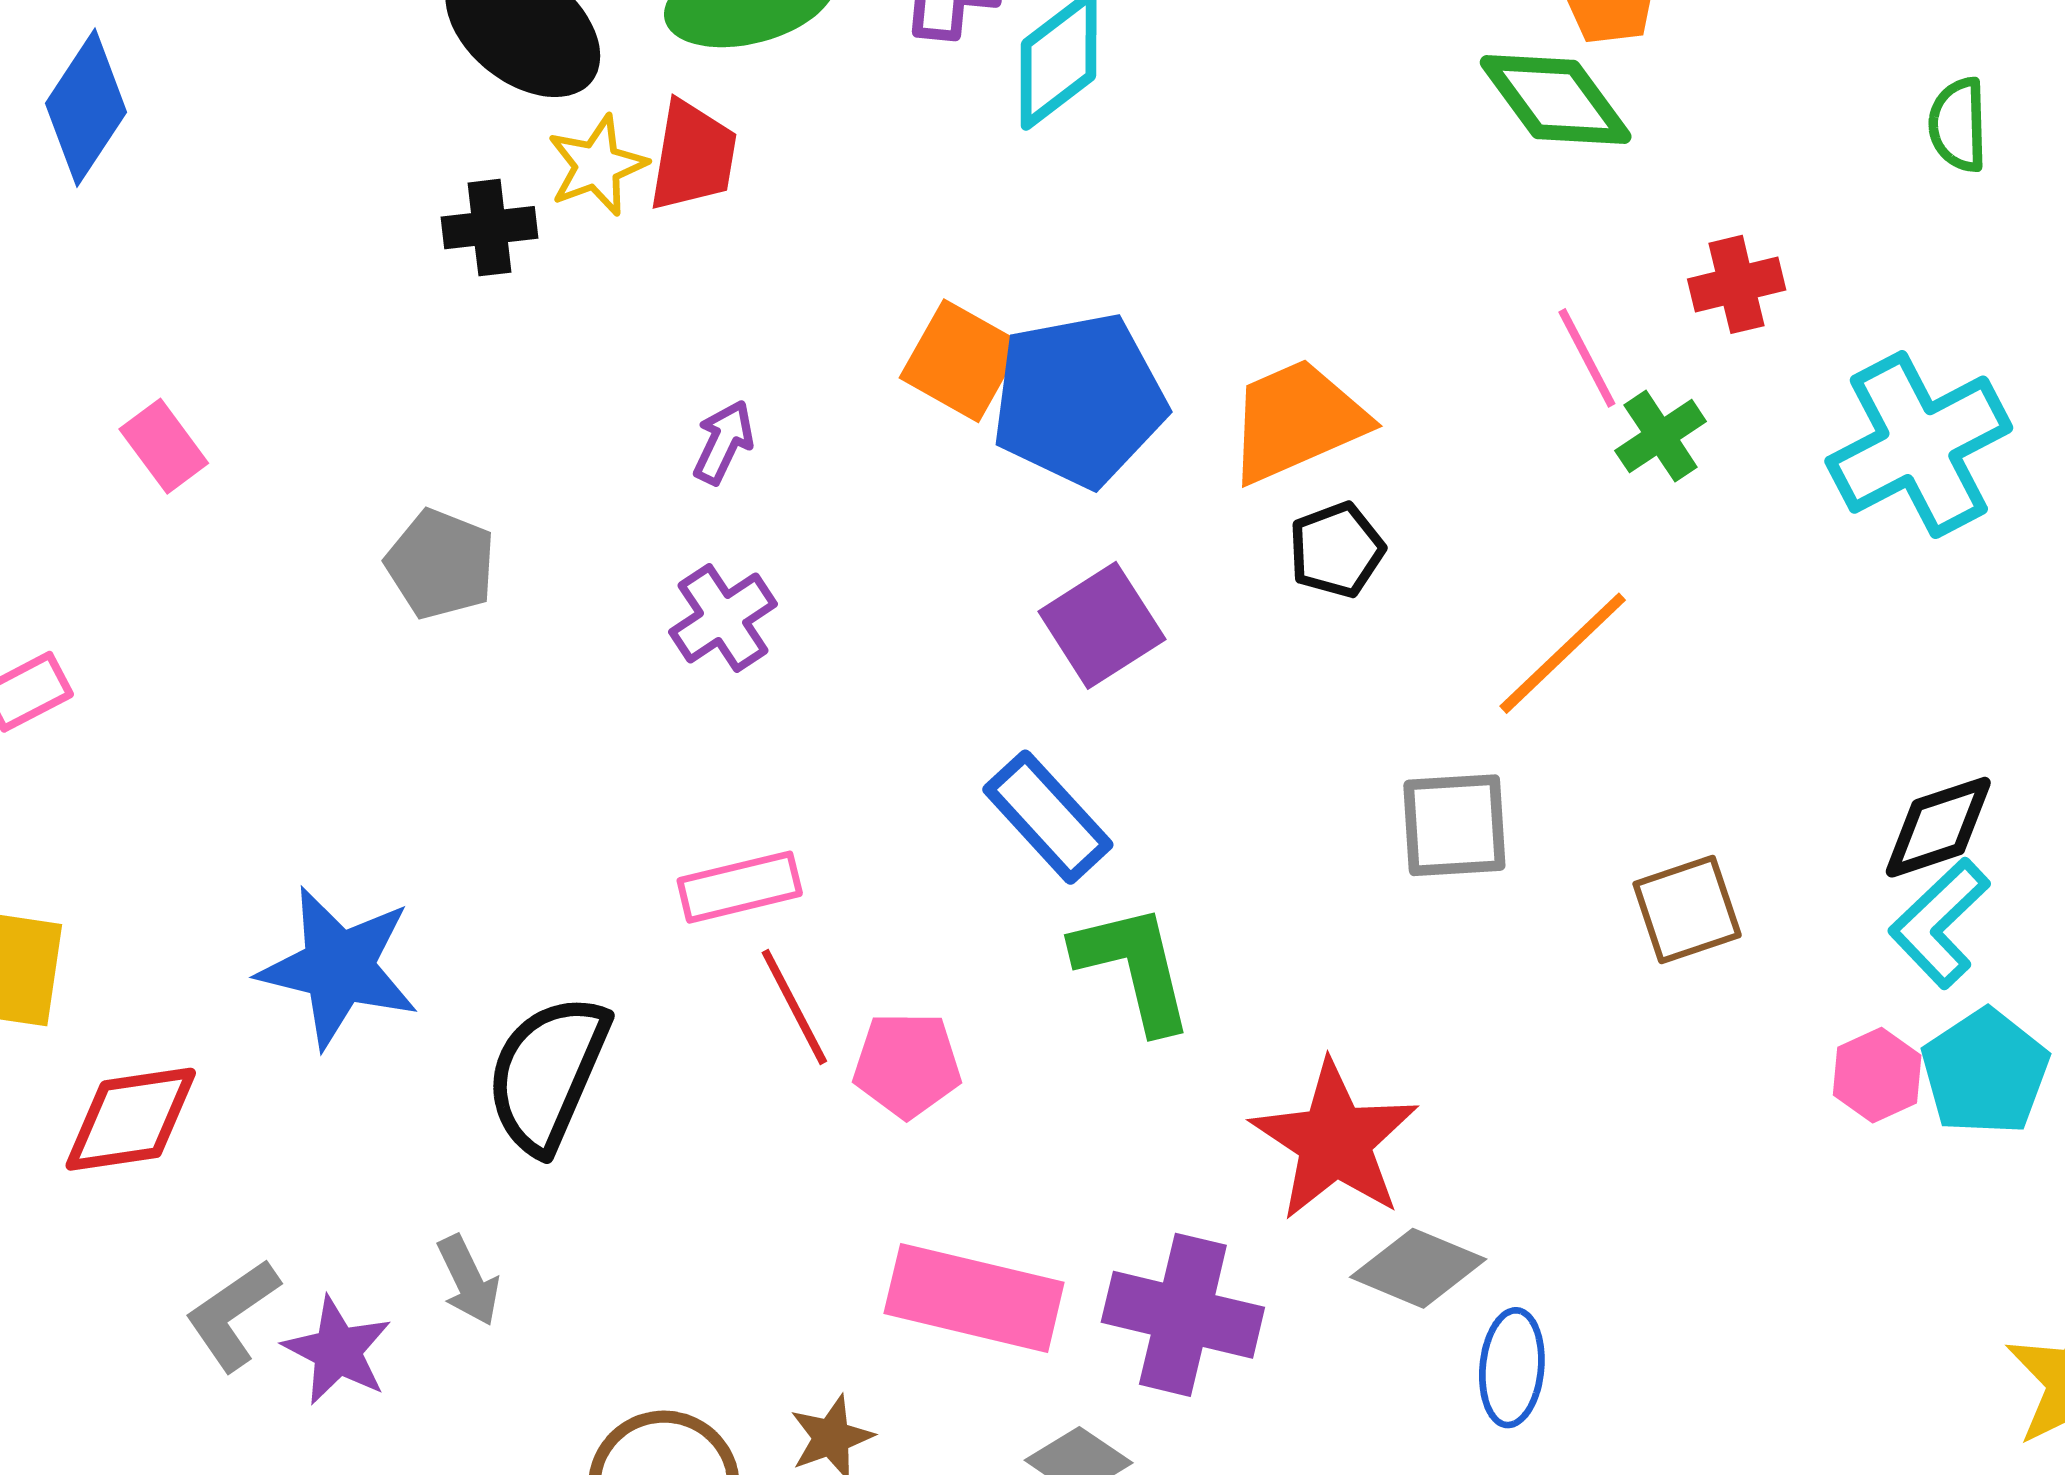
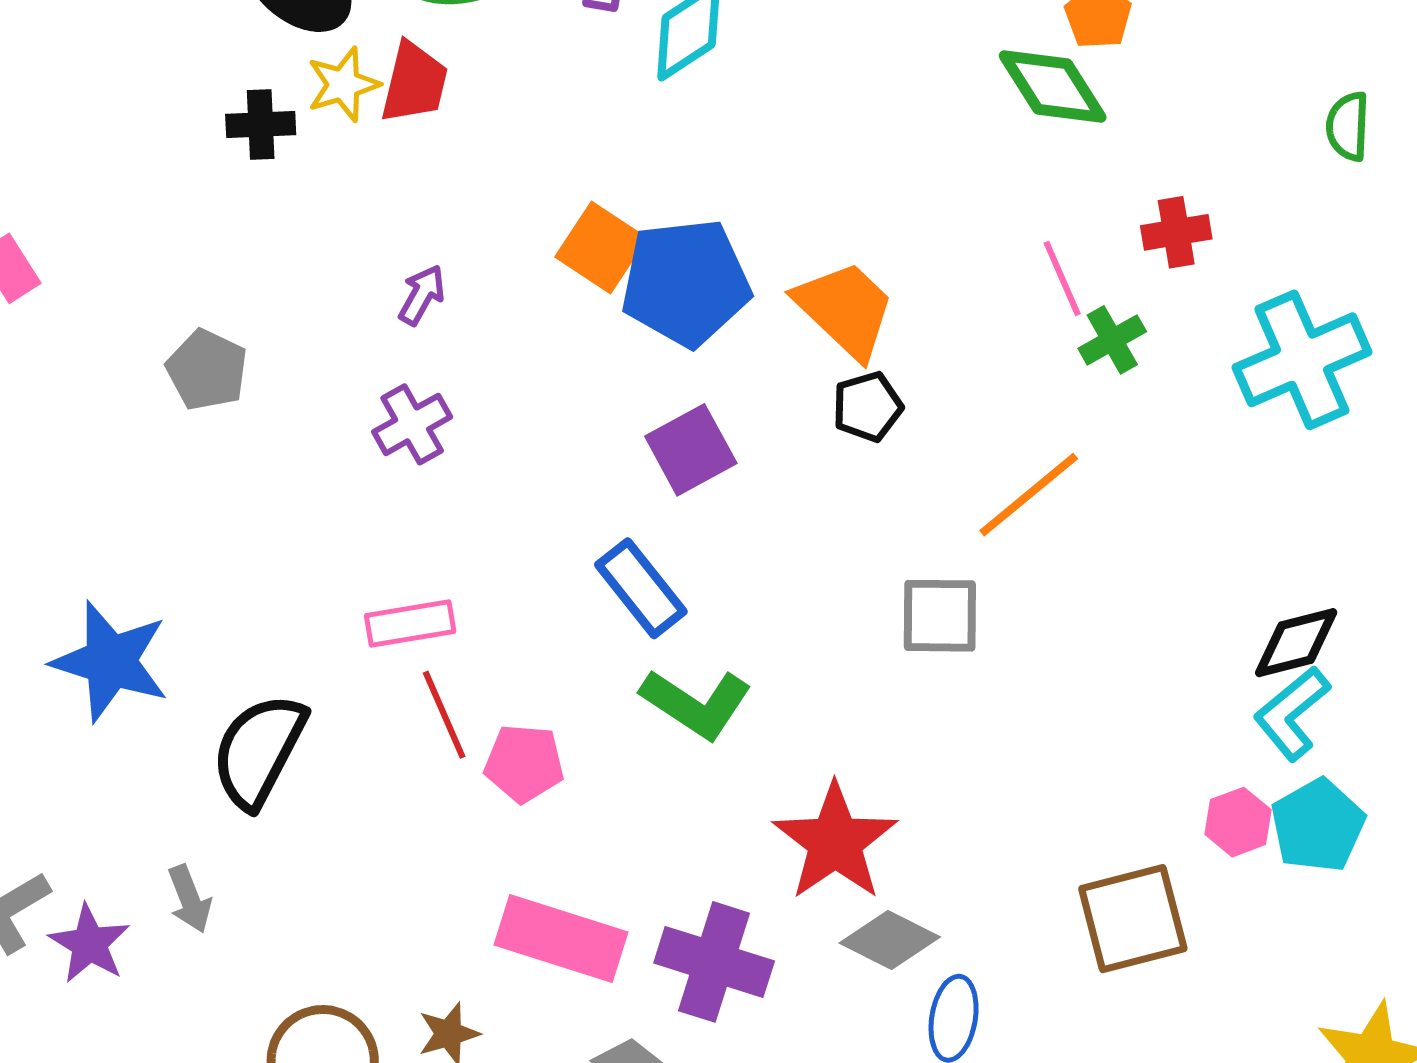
orange trapezoid: (1297, 421) -> (845, 309), turned 63
brown square: (1687, 910) -> (1133, 919), moved, size x1.4
green L-shape: (1134, 967) -> (696, 703), turned 133

